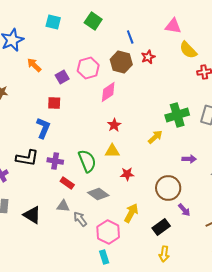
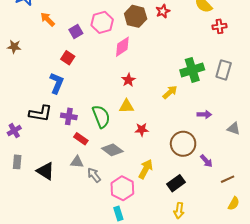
red square: (54, 103) -> (68, 58), turned 32
purple arrow: (184, 210) -> (206, 161), moved

